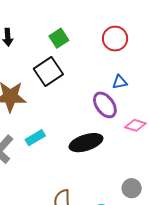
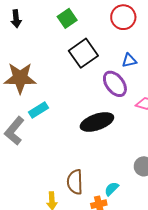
black square: (48, 71) -> (83, 53), moved
cyan rectangle: (35, 138) -> (38, 110), moved

